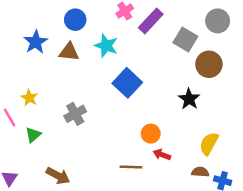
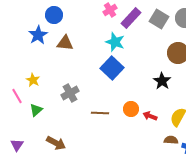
blue circle: (75, 20) -> (54, 15), moved
gray square: (185, 39) -> (159, 19), moved
cyan star: (106, 46) -> (115, 42), moved
red arrow: (162, 155) -> (150, 116), moved
brown line: (131, 167) -> (100, 113), moved

